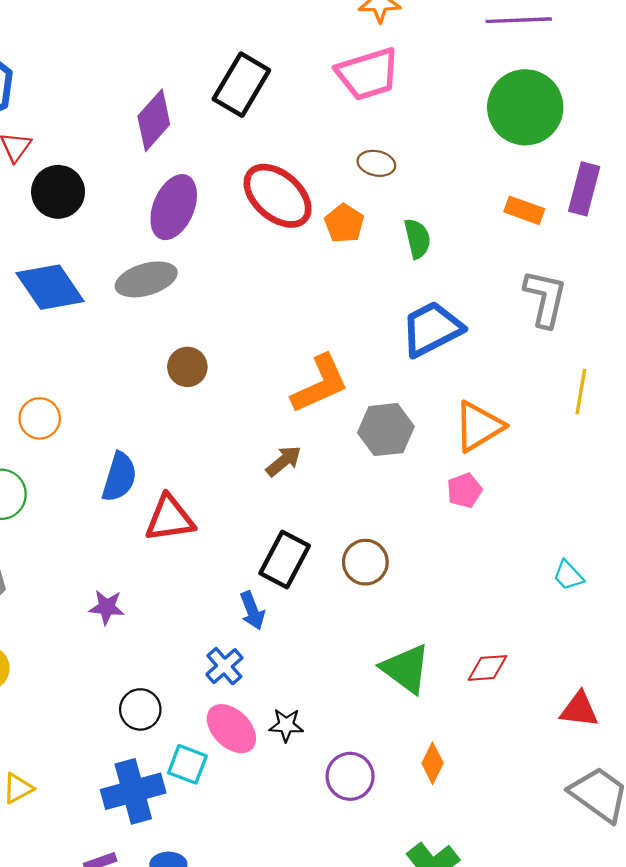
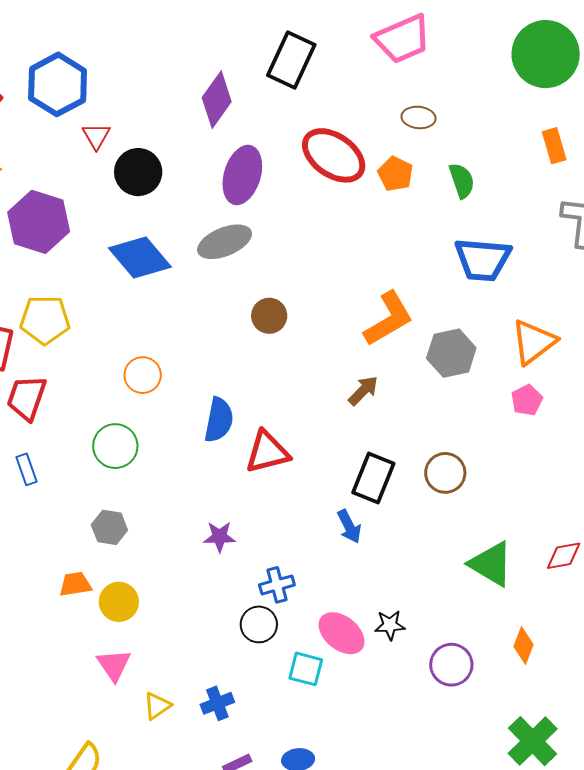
orange rectangle: (524, 210) -> (554, 146), turned 60
blue trapezoid: (432, 329) -> (483, 260), turned -142
blue cross: (224, 666) -> (277, 585), moved, turned 32
blue cross: (133, 791) -> (217, 703), moved, size x0.6

